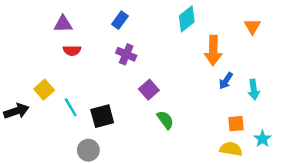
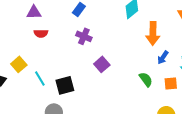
green semicircle: (165, 120) -> (146, 79), moved
orange square: (236, 124) -> (171, 83), moved

